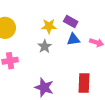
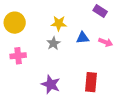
purple rectangle: (71, 21) -> (100, 11), moved

